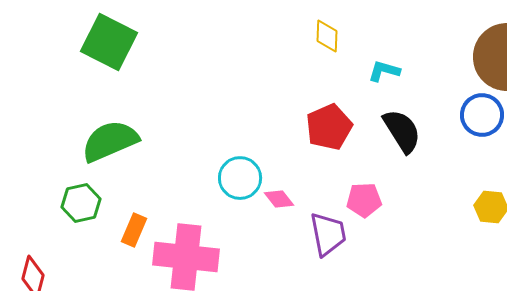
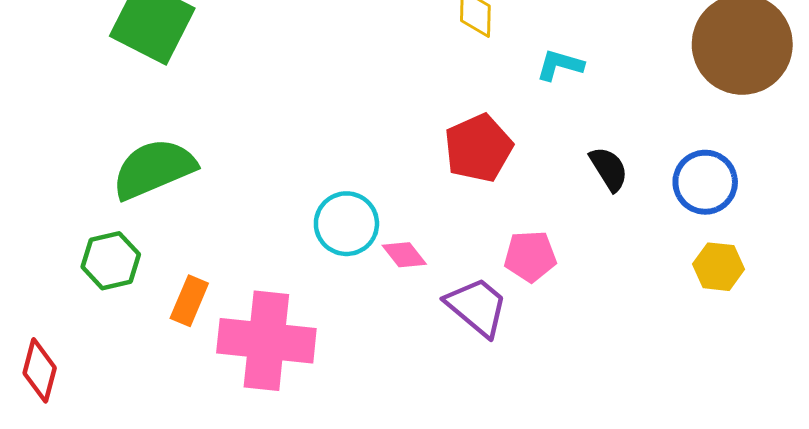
blue circle: (482, 115) -> (705, 182), moved
black semicircle: (402, 131) -> (609, 169), moved, size x0.7
purple trapezoid: (328, 234) -> (477, 307), turned -39

